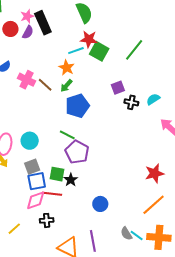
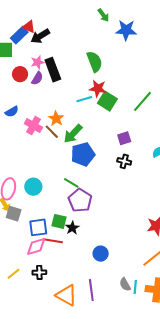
orange star: (67, 68) -> (56, 118), moved
green arrow: (66, 86) -> (73, 134), size x1.5
black cross: (131, 102) -> (124, 161), moved
gray square: (32, 167) -> (14, 214), moved, turned 35
black cross: (47, 220) -> (39, 272), moved
cyan line: (137, 236) -> (135, 287), turned 56

